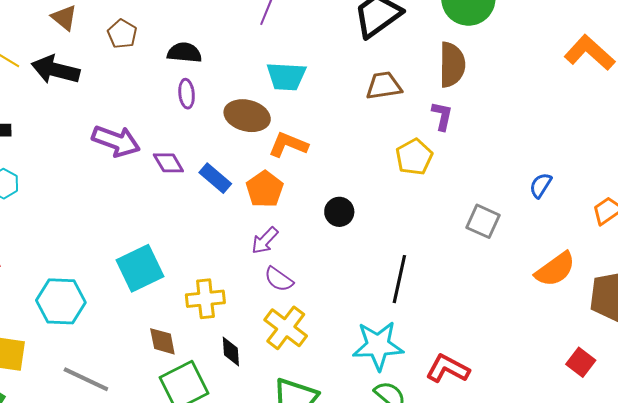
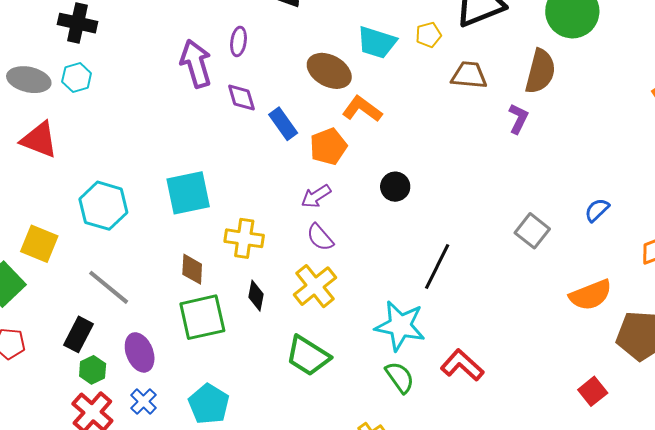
purple ellipse: (187, 94) -> (239, 41), moved
purple arrow: (116, 141) -> (196, 64), turned -141
yellow pentagon: (414, 157) -> (428, 35), moved, size x0.7

